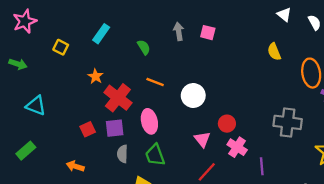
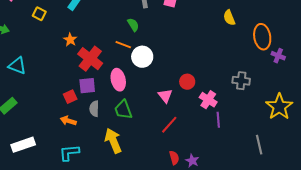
green semicircle: (144, 47) -> (133, 25), moved
white circle: (193, 95) -> (142, 57), moved
gray cross: (288, 122) -> (241, 81), size x0.7
red square: (88, 129) -> (70, 97), moved
pink cross: (237, 147) -> (208, 100), moved
orange arrow: (75, 166) -> (68, 121), moved

